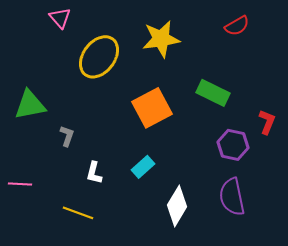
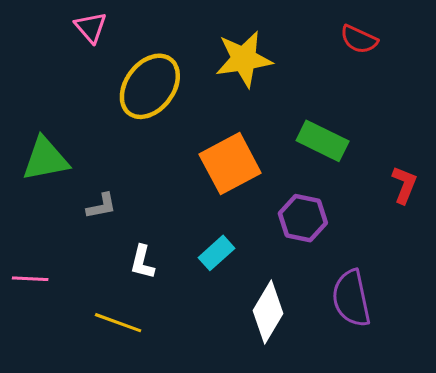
red semicircle: (237, 26) -> (359, 39), turned 55
gray L-shape: (67, 136) -> (101, 206), turned 60
purple hexagon: (233, 145) -> (303, 218), moved

